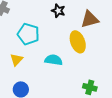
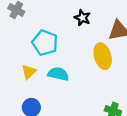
cyan semicircle: (54, 60) -> (58, 74), moved

